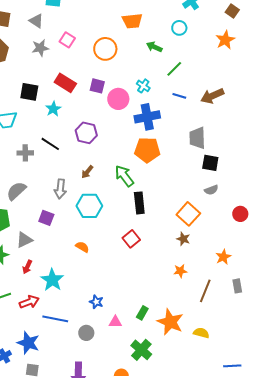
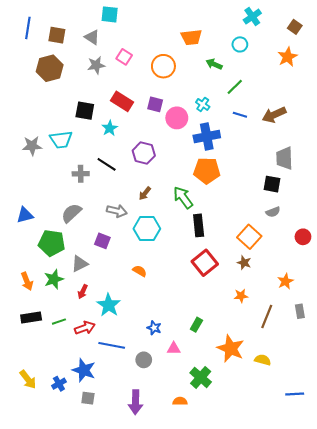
gray trapezoid: (197, 138) -> (284, 158), moved
gray arrow: (60, 189) -> (117, 211), turned -84
red square: (131, 239) -> (205, 263), moved, size x1.4
green rectangle: (142, 313) -> (196, 325), moved

